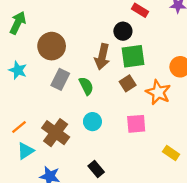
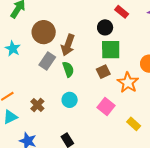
brown arrow: (102, 57) -> (68, 45), moved
pink square: (136, 124) -> (106, 107), turned 36
brown cross: (56, 133) -> (37, 105), size x0.6
yellow rectangle: (171, 153) -> (134, 124), moved

